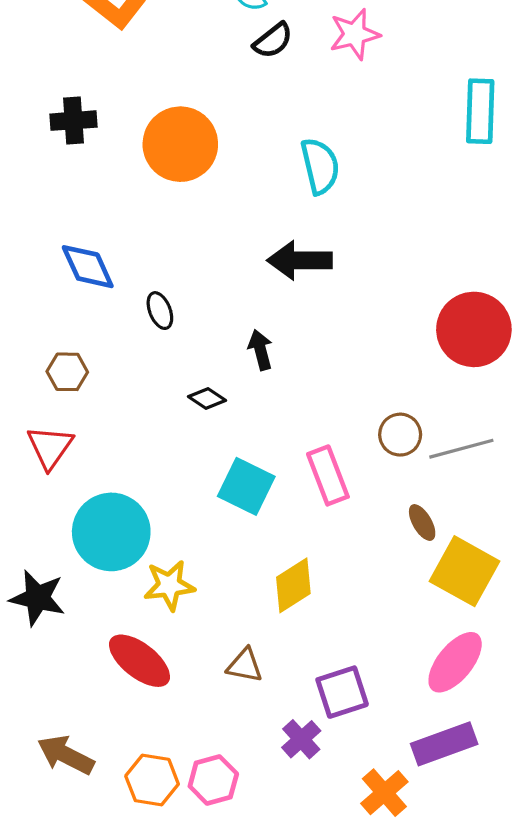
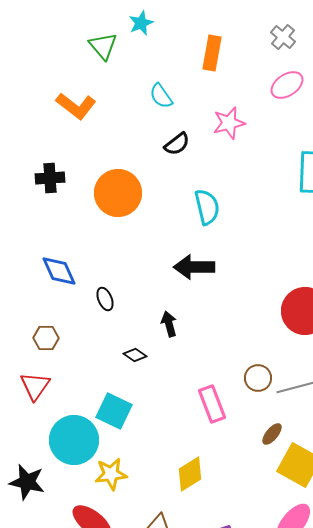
black semicircle: (273, 41) -> (177, 144), moved
cyan square: (246, 486) -> (114, 411), moved
brown ellipse: (422, 523) -> (272, 434), turned 70

